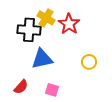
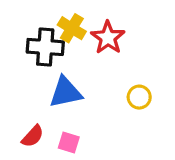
pink square: (52, 90) -> (69, 142), moved

